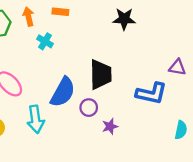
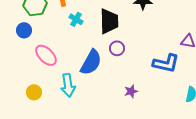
black trapezoid: (101, 74) -> (109, 21), moved
purple circle: (89, 108) -> (117, 48), moved

